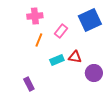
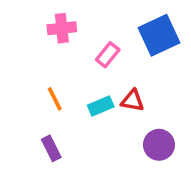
orange line: (39, 40) -> (55, 99), moved, turned -48
purple circle: (94, 73) -> (159, 145), moved

